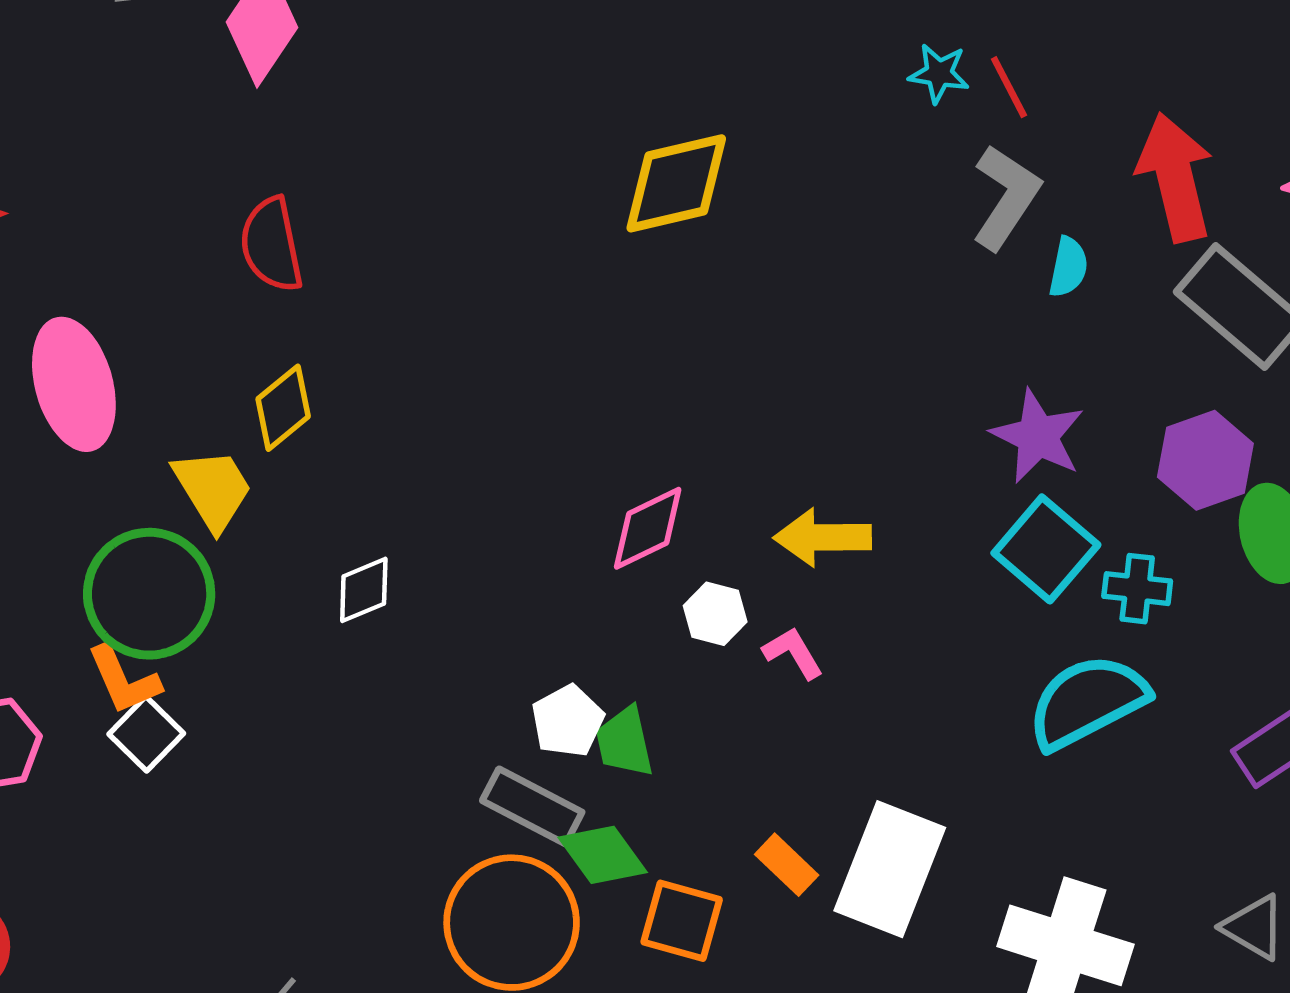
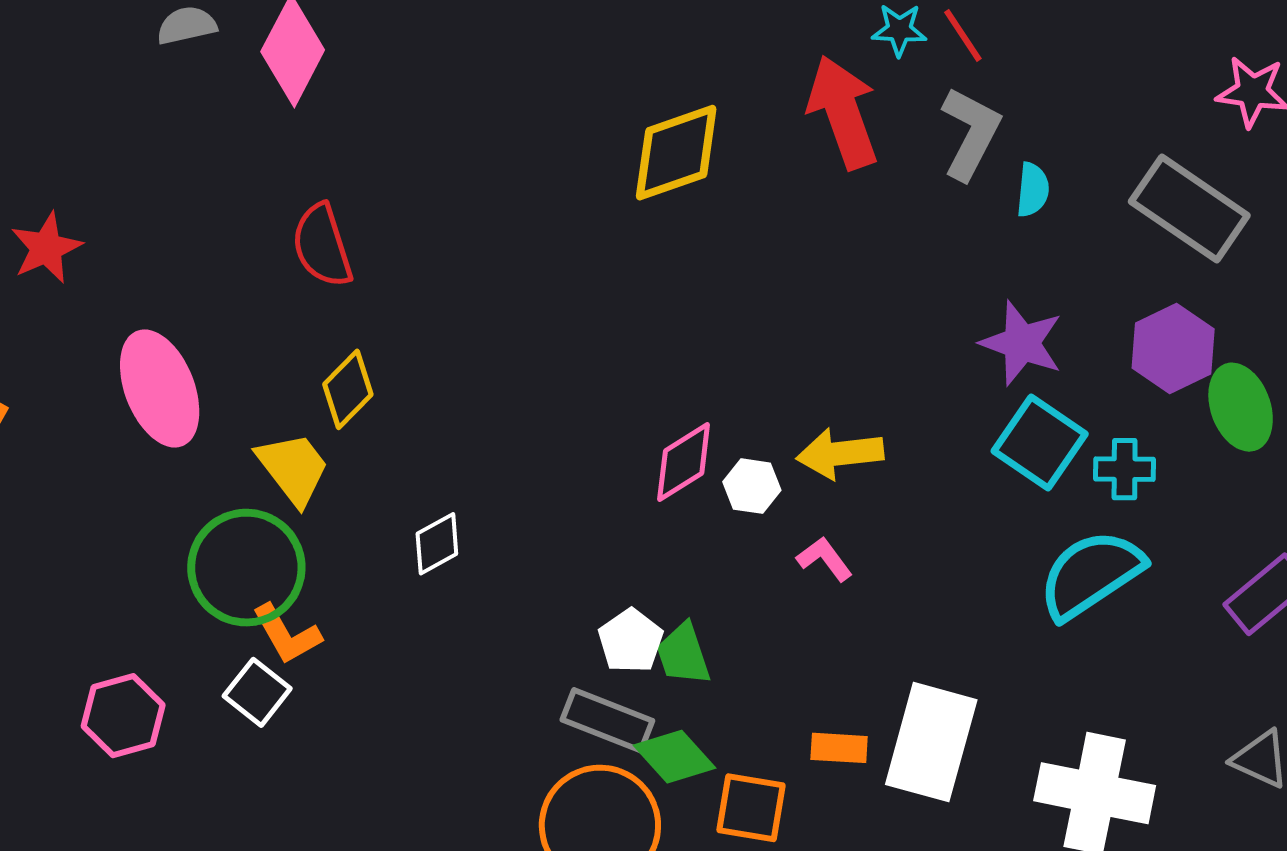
red arrow: (1175, 177) -> (843, 112), moved
white hexagon: (715, 614) -> (752, 486), moved
orange L-shape: (124, 680) -> (287, 634), moved
orange rectangle: (787, 865) -> (839, 748), turned -34

